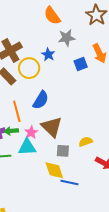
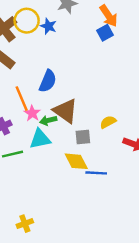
blue square: (81, 64) -> (105, 33), moved
yellow circle: (29, 68) -> (27, 21), moved
green arrow: (11, 131) -> (48, 120), moved
pink star: (31, 132) -> (32, 113), moved

